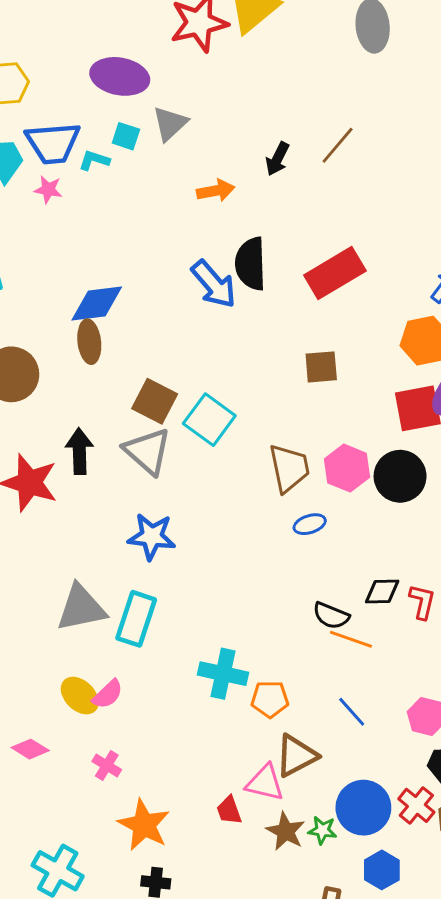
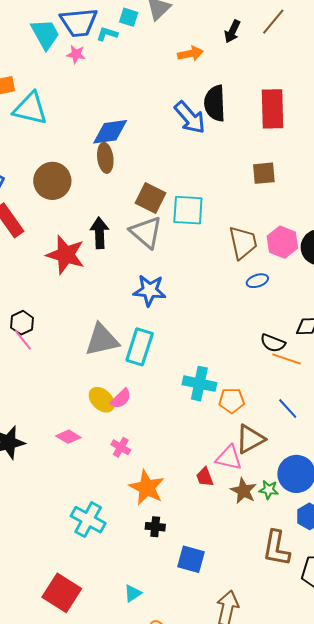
red rectangle: (335, 273) -> (273, 109), turned -60
cyan square: (209, 420) -> (188, 210), turned -32

